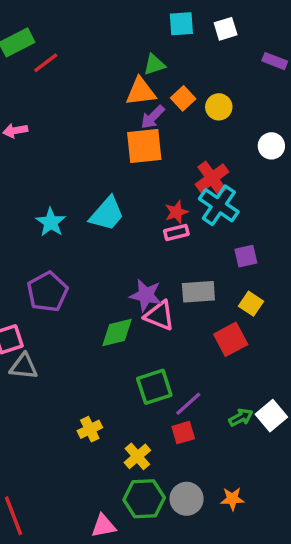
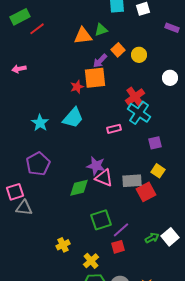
orange triangle: (141, 92) -> (83, 36), moved
red star: (176, 212) -> (77, 87), moved
gray rectangle: (198, 292) -> (132, 181), moved

